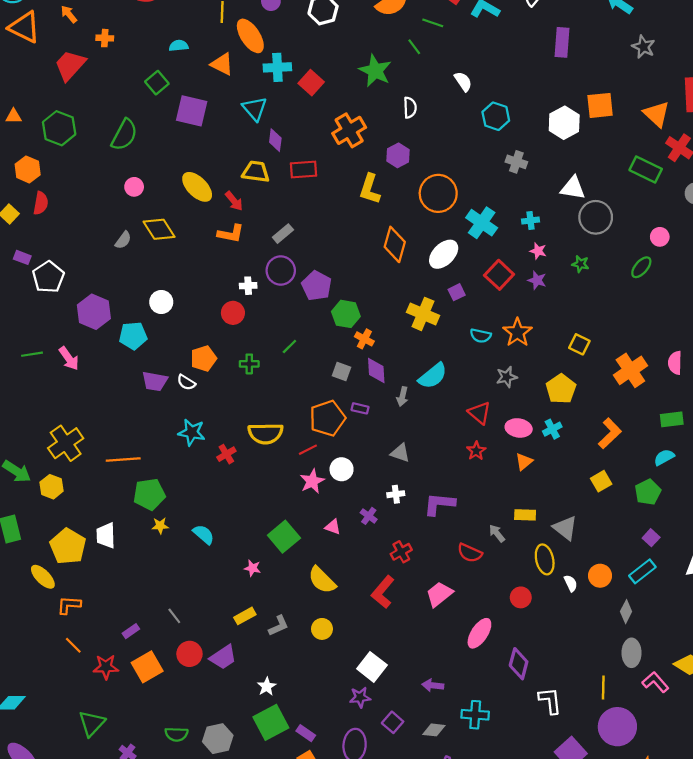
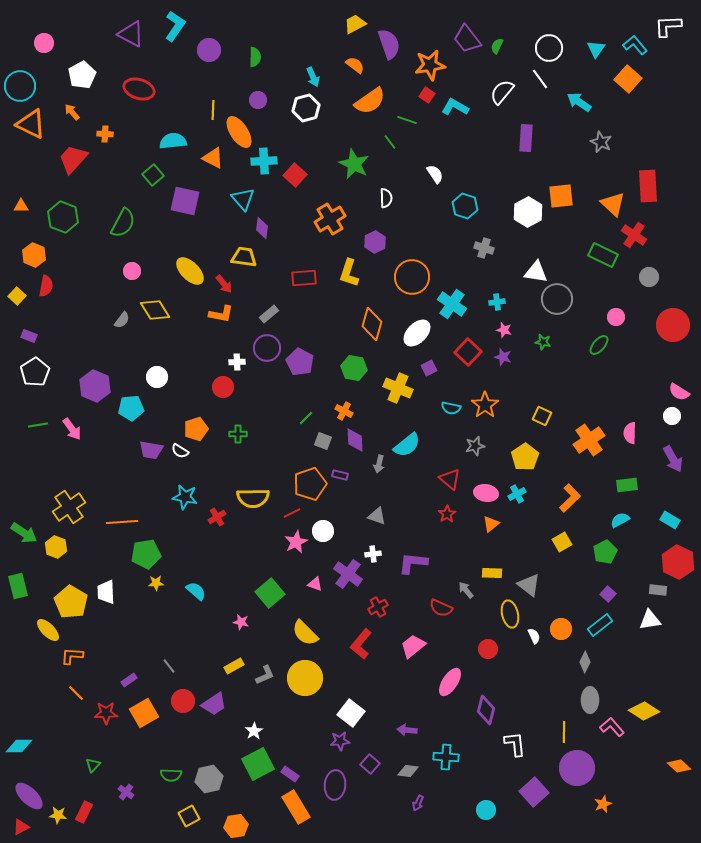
cyan semicircle: (179, 46) -> (173, 141), size x1.5
red rectangle: (304, 169) -> (304, 278), moved
white pentagon: (48, 277) -> (35, 372), moved
green hexagon: (346, 314) -> (354, 368), moved
green line: (289, 347) -> (306, 418), moved
purple cross: (369, 516) -> (348, 574), size x1.8
yellow circle: (322, 629) -> (305, 678), size x1.8
green triangle: (92, 723) -> (93, 765), size x0.6

